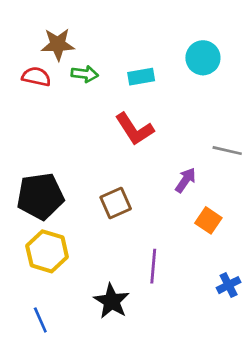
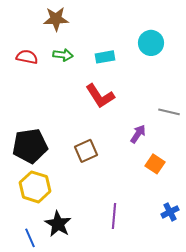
brown star: (58, 44) -> (56, 19), moved
purple line: (153, 266) -> (114, 216), moved
black star: (112, 301) -> (58, 224), moved

